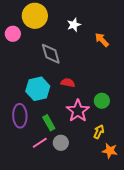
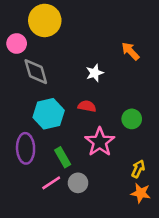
white star: (74, 25) -> (95, 73), moved
gray diamond: (51, 54) -> (36, 72), moved
green circle: (102, 101) -> (132, 119), moved
yellow arrow: (99, 132) -> (138, 169), moved

